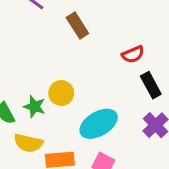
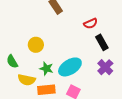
yellow circle: (61, 93) -> (36, 45), moved
green star: (35, 107) -> (46, 69), moved

